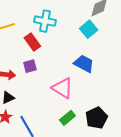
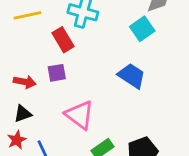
pink triangle: (62, 88) -> (80, 115), moved

